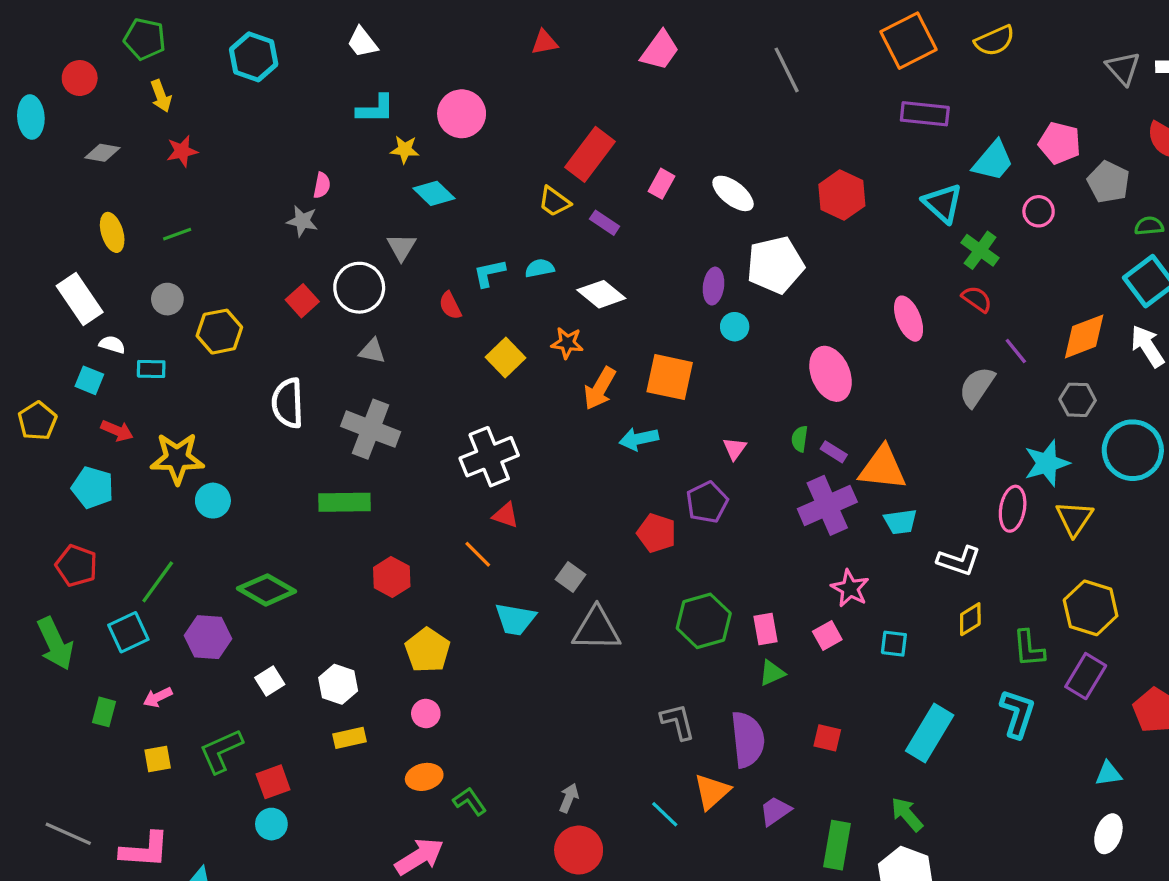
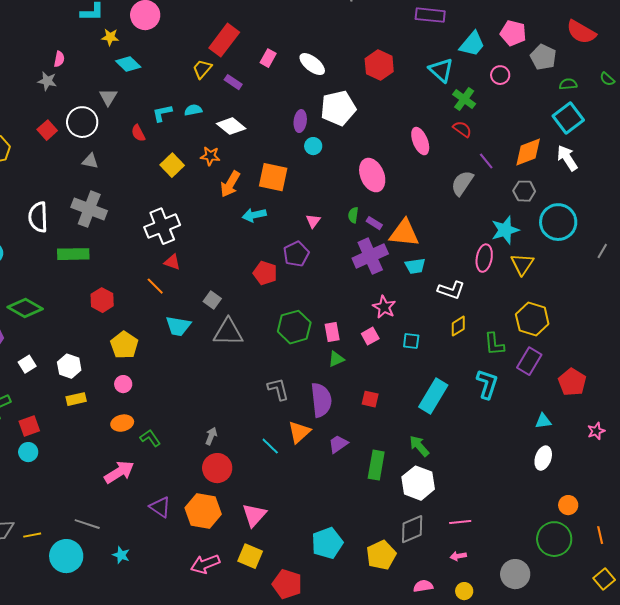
yellow trapezoid: (554, 202) -> (202, 69), turned 95
white semicircle: (288, 403) -> (38, 217), moved

